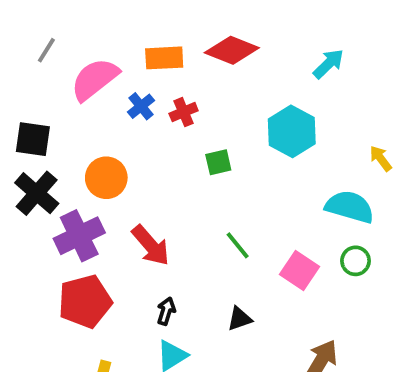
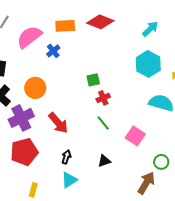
red cross: (184, 112) -> (103, 98), moved
cyan hexagon: (292, 131) -> (148, 64), moved
green circle: (356, 261) -> (161, 162), moved

